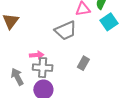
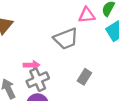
gray cross: (43, 68) -> (38, 80), turned -30

